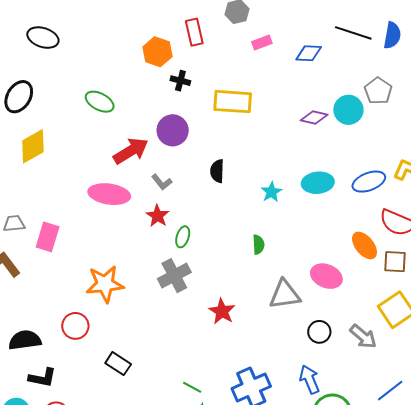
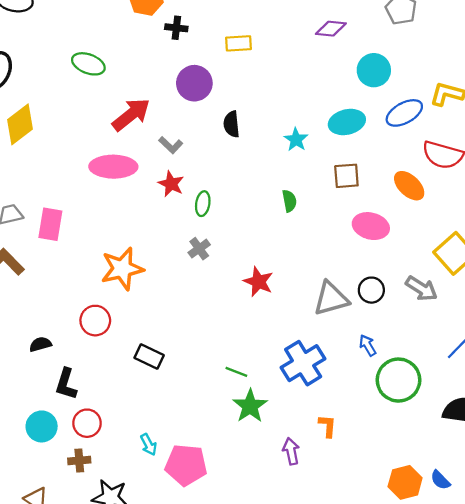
yellow rectangle: (233, 102) -> (239, 43), size x0.6
cyan circle: (348, 110) -> (374, 70), moved
purple diamond: (314, 118) -> (331, 29), moved
purple circle: (173, 130) -> (194, 83), moved
brown square: (395, 262) -> (346, 176), moved
gray cross: (174, 276) -> (199, 249), size x0.6
gray triangle: (285, 295) -> (331, 299), moved
black semicircle: (25, 340) -> (40, 344), size x0.6
black L-shape: (42, 378) -> (66, 384), turned 104
blue arrow: (310, 380) -> (368, 345), size x0.7

